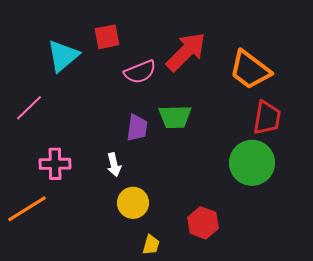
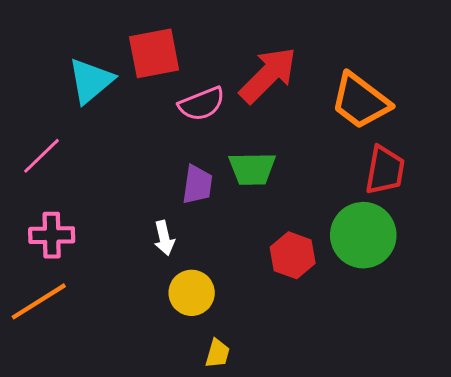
red square: (107, 37) -> (154, 53), size x1.4
pink cross: (55, 164) -> (52, 235), moved
red hexagon: (203, 223) -> (293, 255), moved

